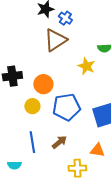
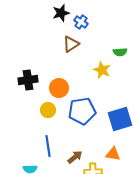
brown triangle: (55, 40) -> (71, 44), size x0.7
brown arrow: (59, 142) -> (75, 157), moved

